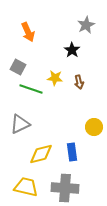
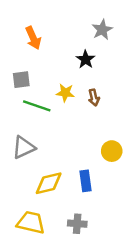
gray square: (18, 67) -> (21, 80), turned -35
gray cross: (65, 188) -> (77, 224), size x0.6

